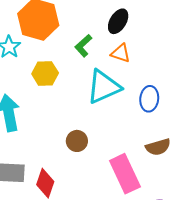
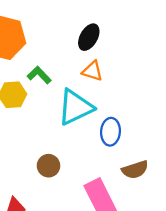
green L-shape: (83, 46) -> (39, 75), moved, turned 90
blue ellipse: (149, 99) -> (110, 132), moved

